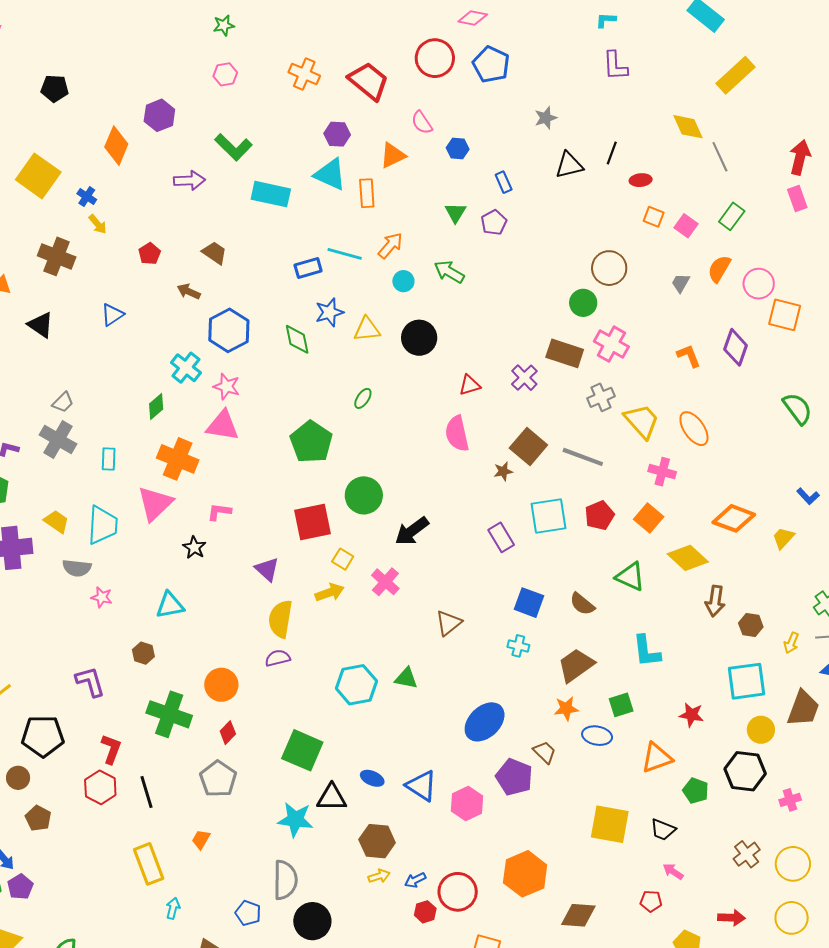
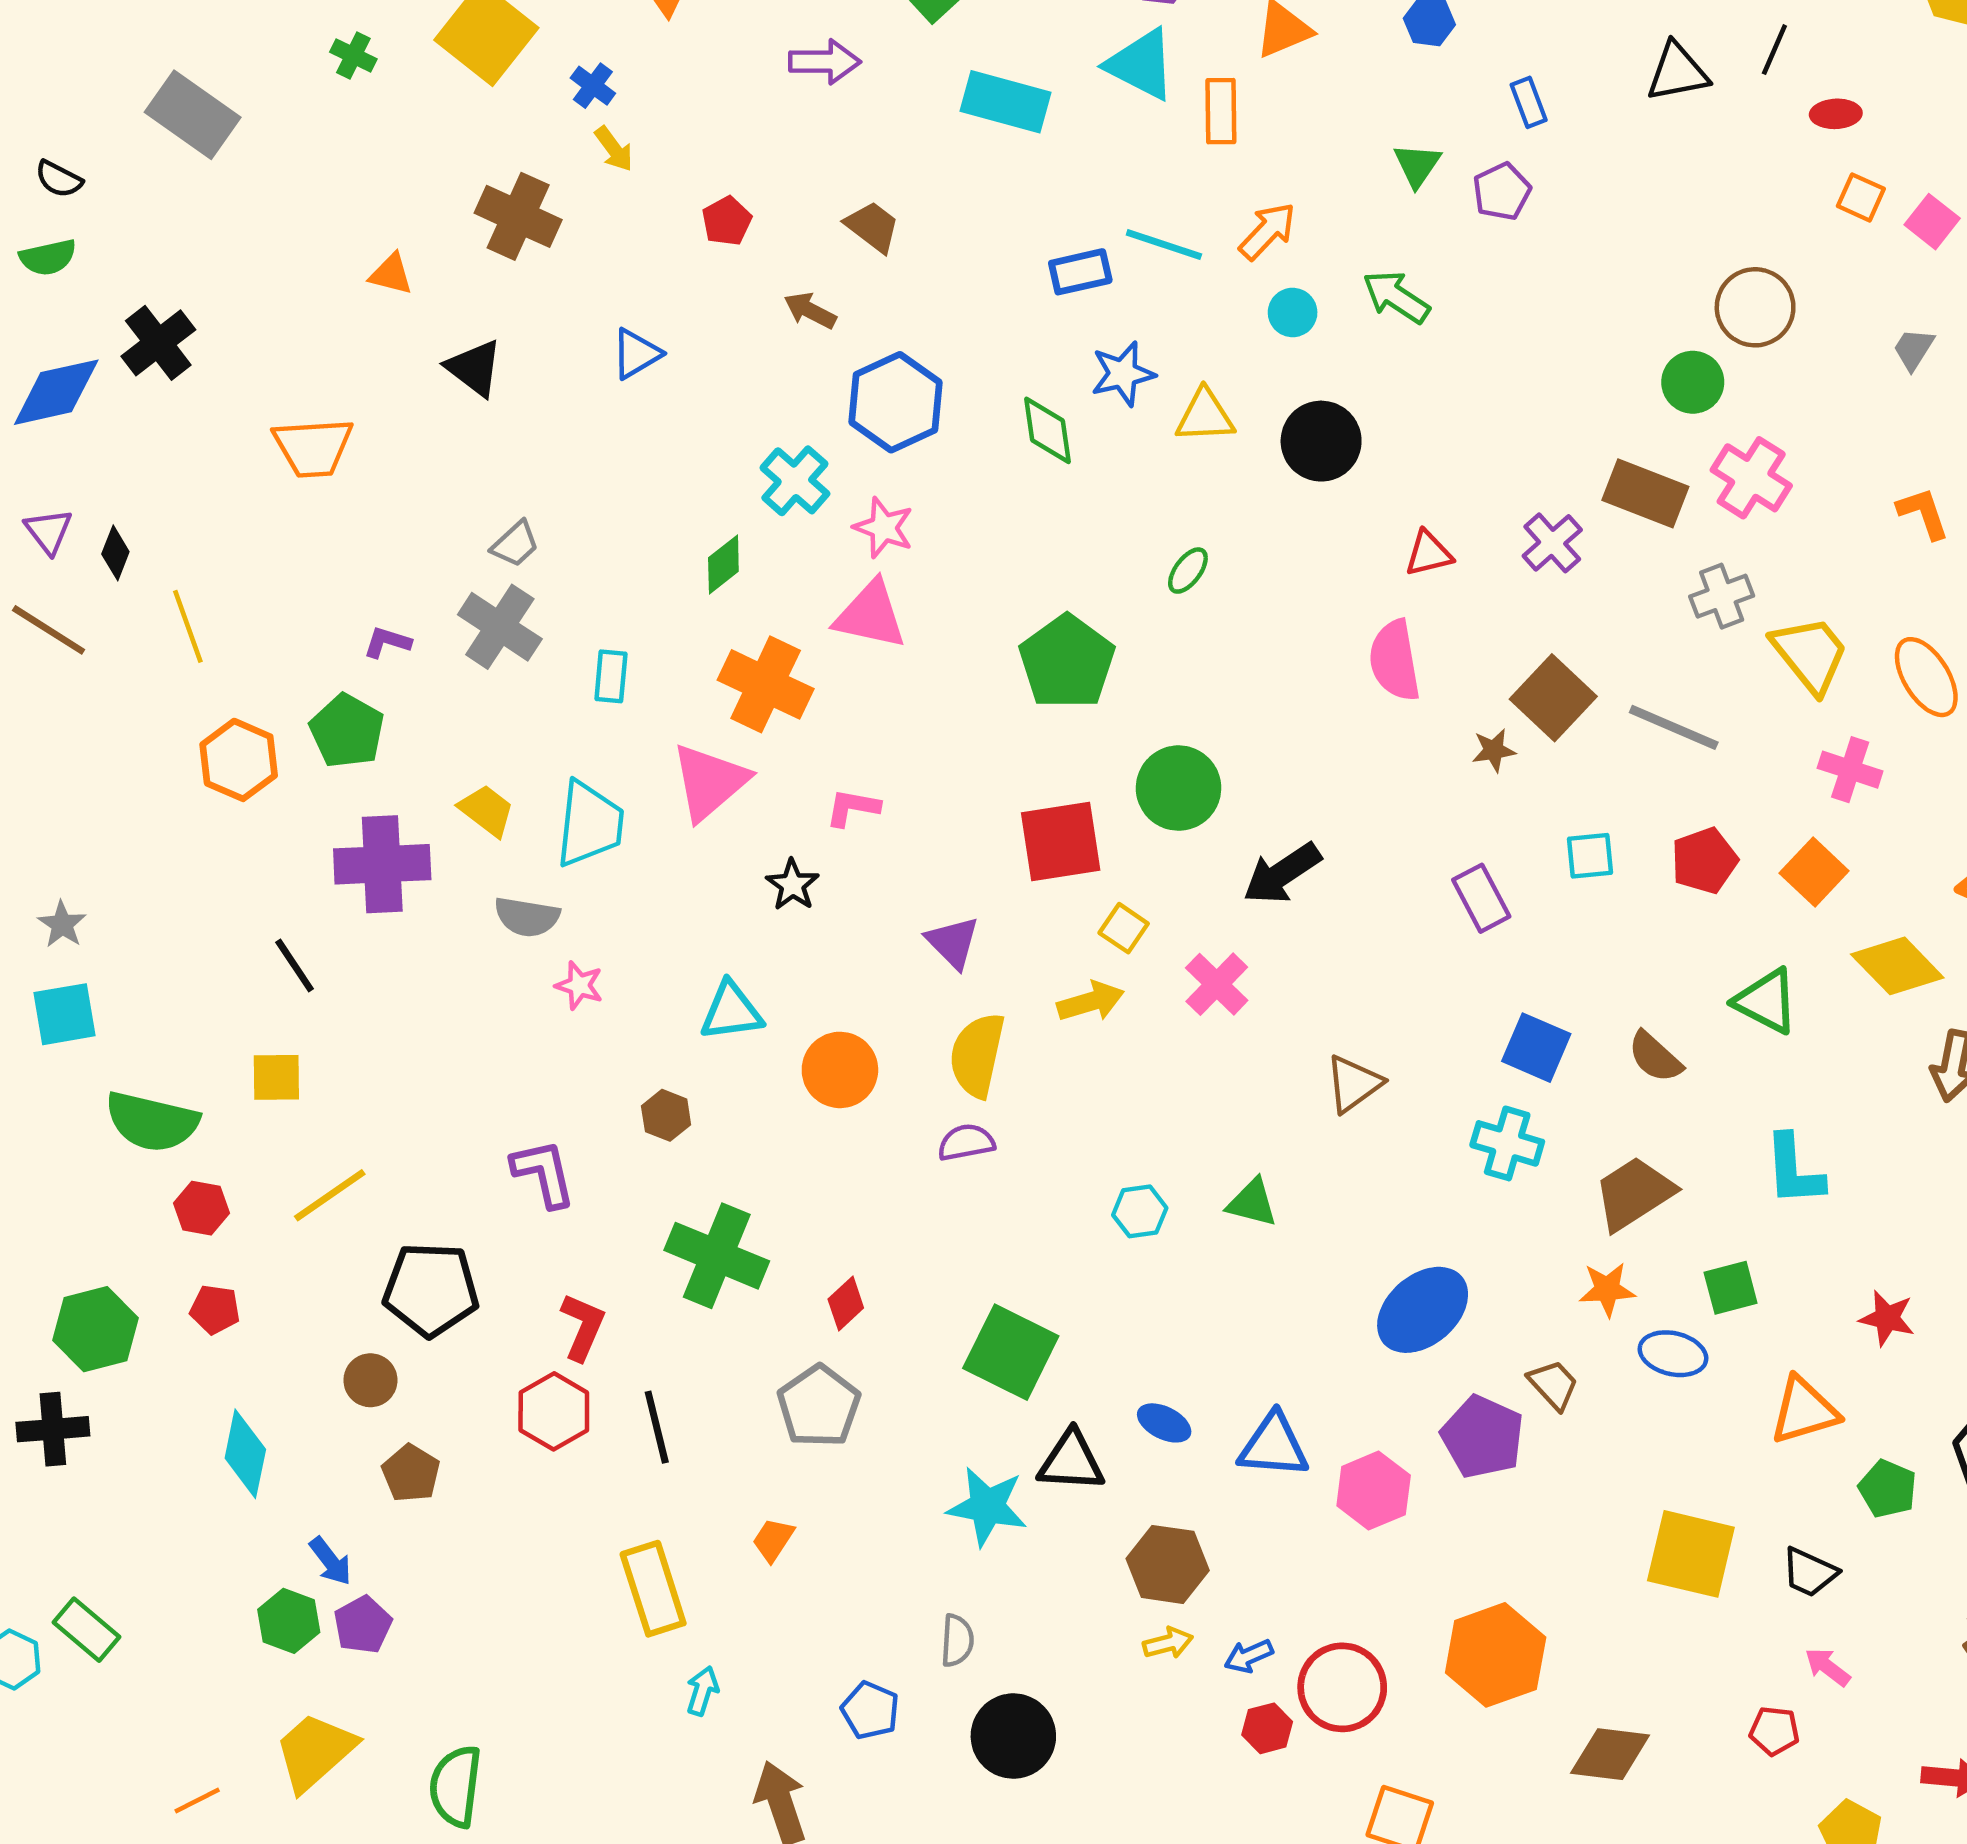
cyan square: (548, 516) -> (1590, 856), size x0.6
cyan cross: (518, 646) -> (1507, 1143), size x1.4
orange circle: (221, 685) -> (840, 1070), moved
cyan hexagon: (356, 685) -> (1140, 1211), size x0.6
blue triangle: (421, 786) -> (1274, 1446), turned -32
gray semicircle: (285, 880) -> (957, 1640), size x0.6

